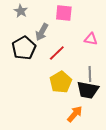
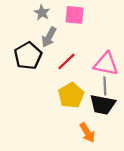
gray star: (21, 11) -> (42, 13), moved
pink triangle: (91, 39) -> (106, 64), moved, size x1.6
orange arrow: (75, 114) -> (87, 133), turned 108

